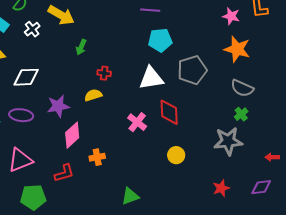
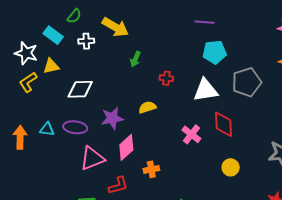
white cross: (32, 29) -> (86, 41), turned 35
red cross: (104, 73) -> (166, 78), moved
pink triangle: (20, 160) -> (92, 158), moved

